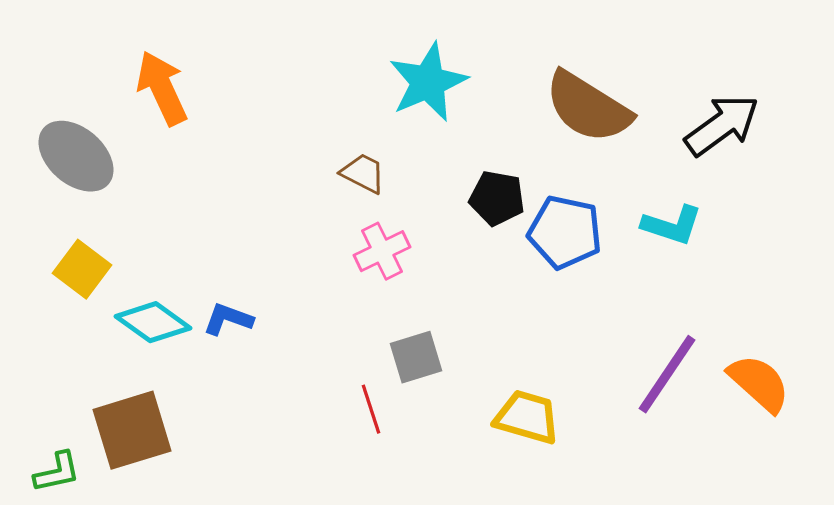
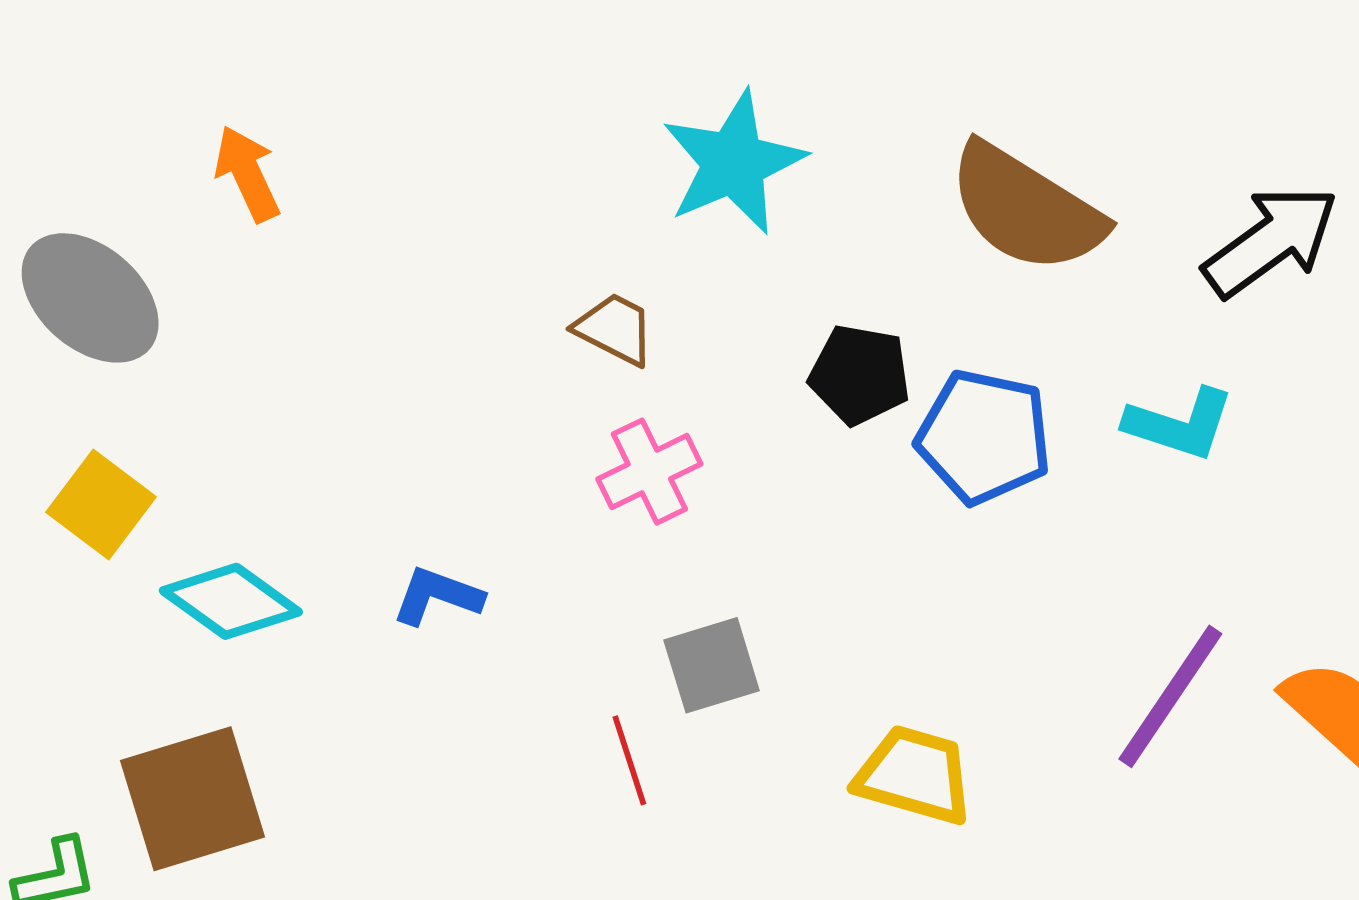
orange arrow: (162, 88) -> (247, 174), size x0.7
blue L-shape: (228, 319) -> (437, 596), moved

